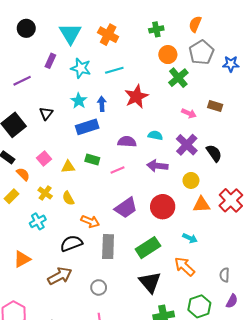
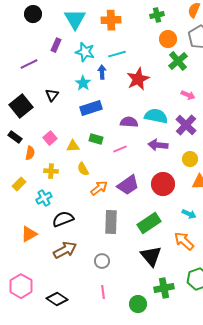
orange cross: (108, 35) -> (111, 20), turned -30
blue arrow: (102, 104) -> (102, 72), moved
cyan semicircle: (155, 135) -> (156, 116), size x1.6
orange semicircle: (23, 174) -> (30, 153), turned 56
yellow cross: (45, 193) -> (51, 171), turned -32
yellow rectangle: (12, 196) -> (19, 184), moved
yellow semicircle: (68, 198) -> (83, 169), moved
orange arrow: (90, 221) -> (99, 188), moved, turned -60
black semicircle: (71, 243) -> (63, 219), moved

